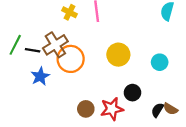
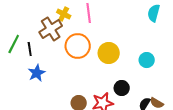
brown cross: (55, 45) -> (51, 29), moved
black line: (33, 50) -> (30, 49), turned 72
orange circle: (71, 59) -> (78, 46), moved

